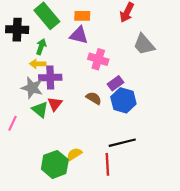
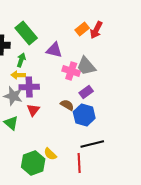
orange rectangle: (82, 16) -> (82, 29), moved, turned -40
gray trapezoid: (144, 44) -> (86, 66), moved
blue hexagon: (123, 100) -> (84, 115), moved
green triangle: (40, 110) -> (11, 123), moved
yellow semicircle: (74, 154) -> (50, 154), turned -104

